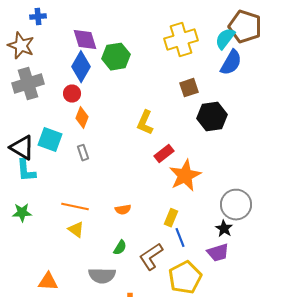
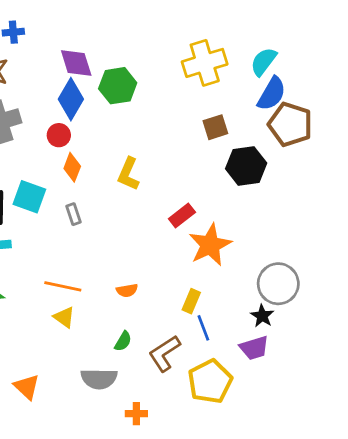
brown pentagon: (245, 27) -> (290, 124), moved
yellow L-shape: (145, 123) -> (128, 174), moved
orange triangle: (48, 282) -> (27, 387), turned 40

